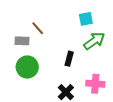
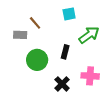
cyan square: (86, 19) -> (69, 14), moved
green circle: (27, 67) -> (37, 60), moved

